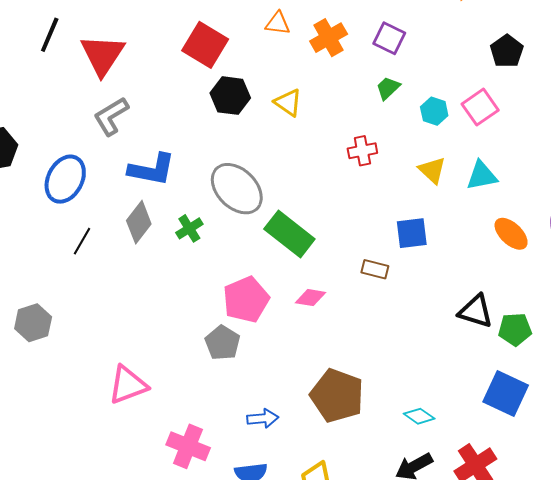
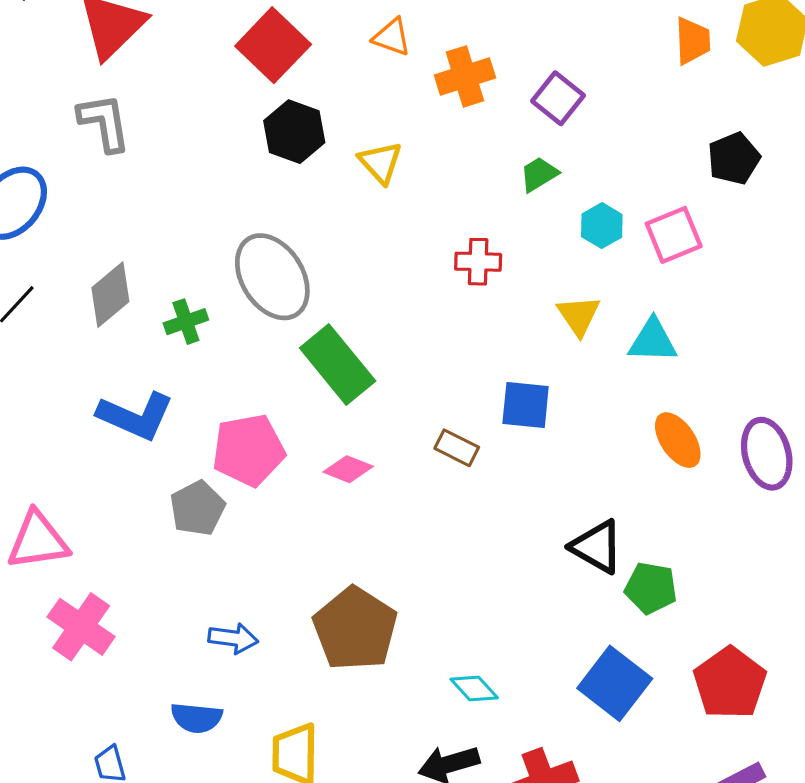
gray L-shape: (111, 116) -> (104, 122), turned 99
blue L-shape: (152, 170) -> (136, 416), moved
pink cross: (188, 446) -> (81, 627), moved

